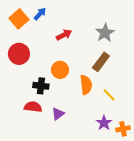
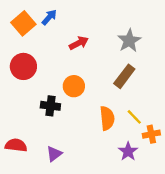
orange semicircle: (86, 85) -> (107, 118), moved
red semicircle: (33, 107) -> (16, 145), moved
purple triangle: (58, 114) -> (54, 154), moved
orange cross: (123, 129) -> (151, 134), moved

